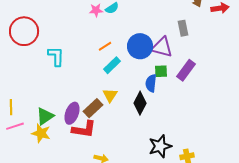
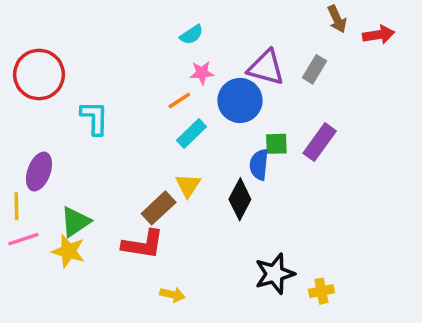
pink star: (96, 10) -> (202, 73), moved
gray rectangle: (183, 28) -> (314, 69), turned 42
purple triangle: (162, 47) -> (266, 68), moved
purple ellipse: (72, 113) -> (39, 172), moved

